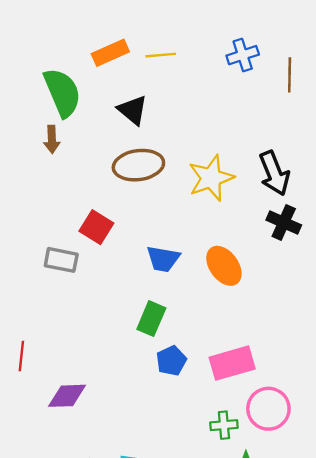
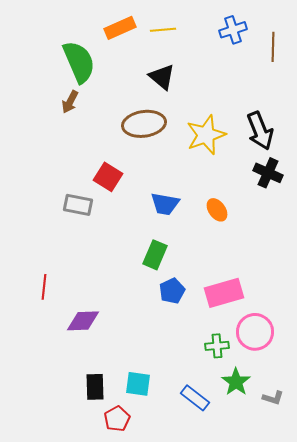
black triangle: (133, 110) -> (162, 77), moved
brown arrow: (52, 139) -> (70, 102), turned 30
orange ellipse: (224, 266) -> (217, 210), size x0.7

